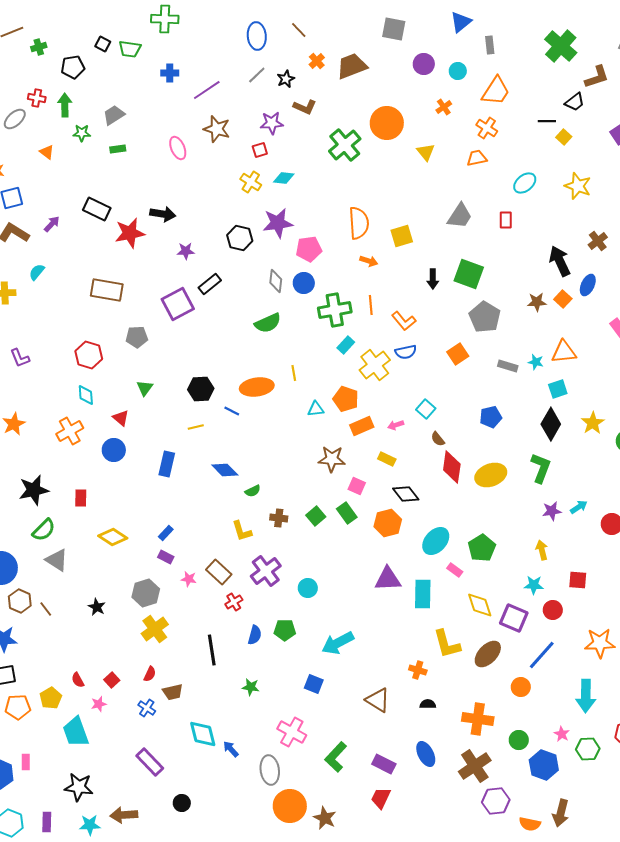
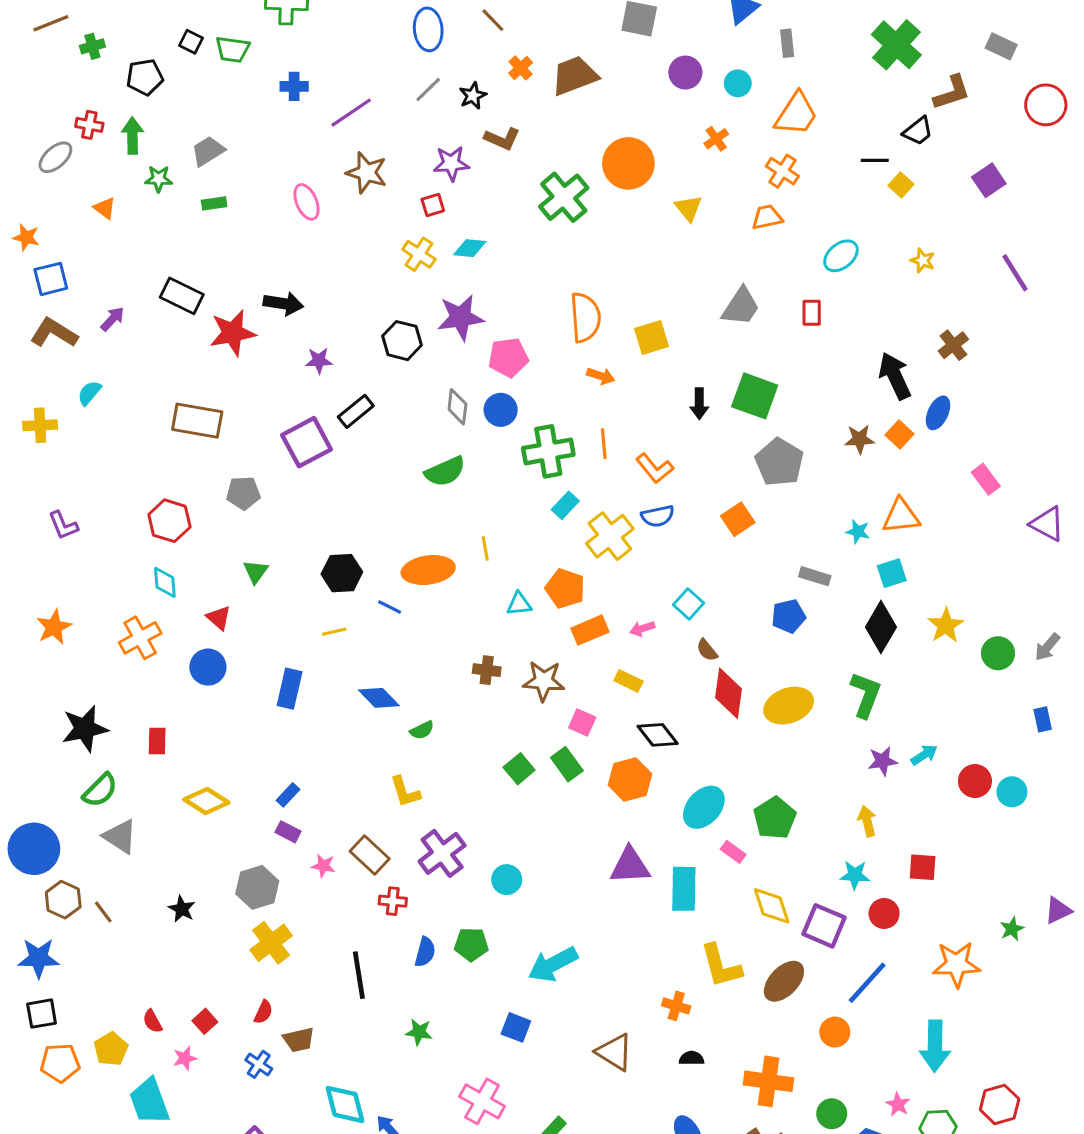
yellow star: (578, 186) -> (923, 260), size x0.6
gray rectangle: (508, 366) -> (815, 576), moved
brown cross: (279, 518) -> (487, 670), moved
red cross: (234, 602) -> (393, 901), turned 36

